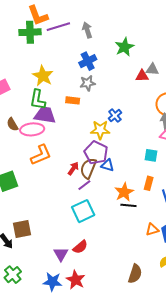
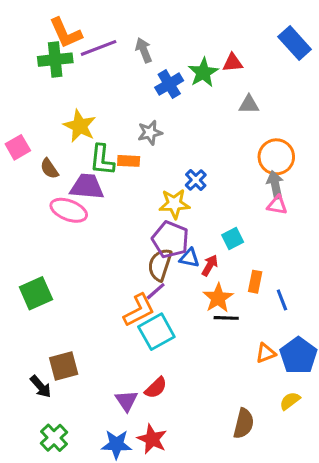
blue cross: (88, 61) -> (169, 84), moved
red triangle: (142, 76) -> (233, 63), moved
green L-shape: (38, 100) -> (102, 160), moved
brown semicircle: (12, 124) -> (49, 169), moved
pink ellipse: (32, 129) -> (69, 210), turned 30
orange L-shape: (41, 155) -> (139, 310), moved
cyan square: (151, 155) -> (233, 239), moved, turned -32
red arrow: (73, 169) -> (210, 265), moved

